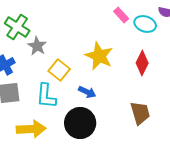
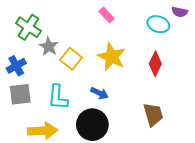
pink rectangle: (121, 15) -> (107, 15), moved
yellow square: (59, 70) -> (71, 59), moved

